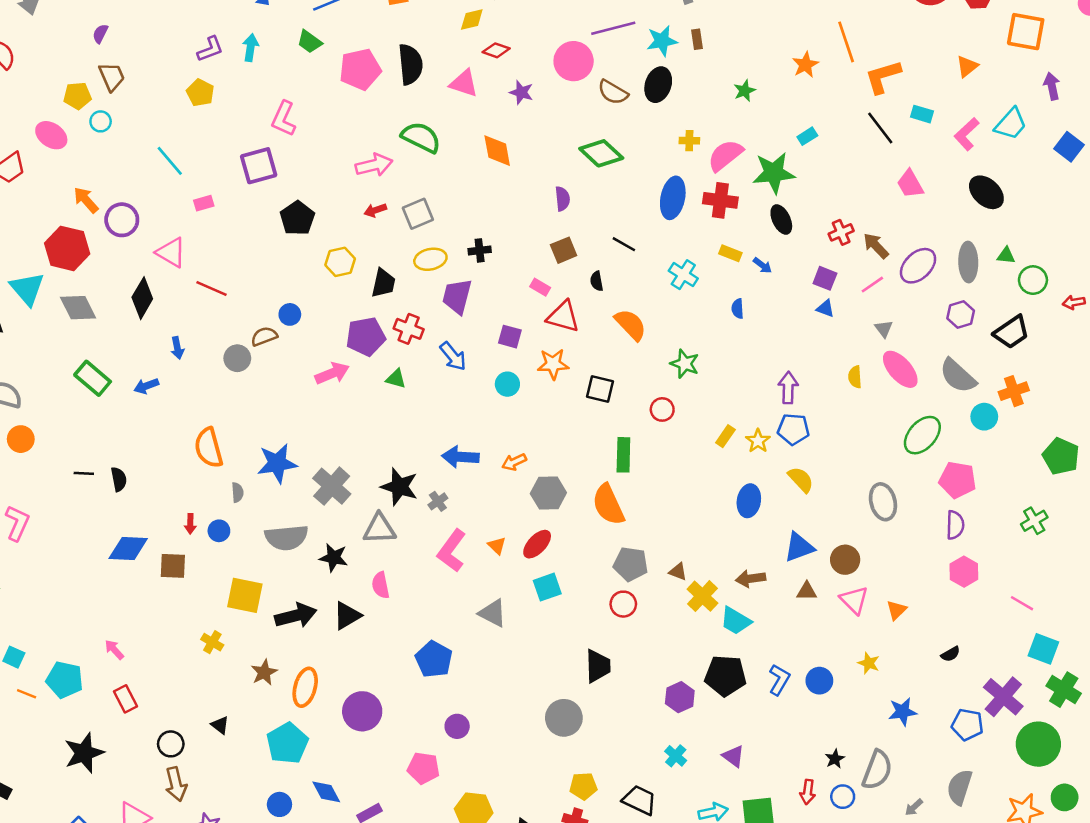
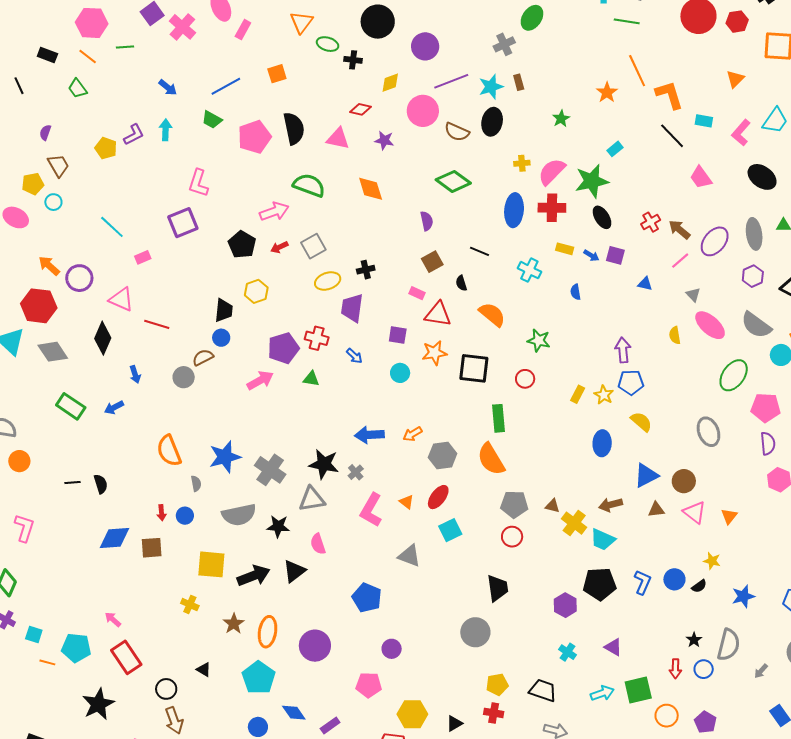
yellow diamond: (472, 20) -> (390, 83), moved
orange L-shape: (883, 77) -> (669, 95), turned 96
yellow pentagon: (200, 93) -> (106, 148), moved
black pentagon: (297, 218) -> (242, 244), moved
purple square: (825, 278) -> (615, 255), moved
black trapezoid: (383, 283) -> (224, 310), moved
blue arrow: (453, 356) -> (354, 356), size x0.7
black square: (600, 389) -> (474, 368), size x1.4
black semicircle: (950, 654) -> (699, 586), moved
red rectangle: (126, 699) -> (126, 657), size x1.5

